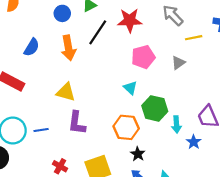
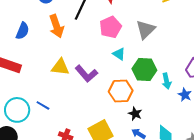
pink pentagon: (143, 57) -> (110, 27), moved
gray triangle: (178, 63) -> (146, 29), moved, size x1.5
purple L-shape: (77, 123) -> (86, 74), moved, turned -40
blue line: (41, 130) -> (43, 105), turned 48

